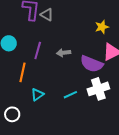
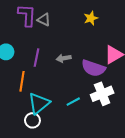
yellow star: (102, 27) -> (91, 18), moved
cyan triangle: (37, 94) -> (39, 103), size x1.6
white circle: (12, 114) -> (32, 120), moved

